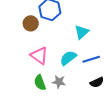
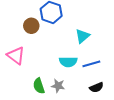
pink triangle: (39, 56) -> (16, 55), moved
cyan semicircle: (68, 58) -> (68, 62), turned -144

